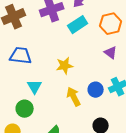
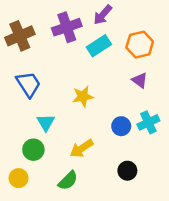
blue trapezoid: (21, 56) -> (28, 84), turned 50
yellow arrow: (74, 97) -> (82, 148), moved, turned -96

